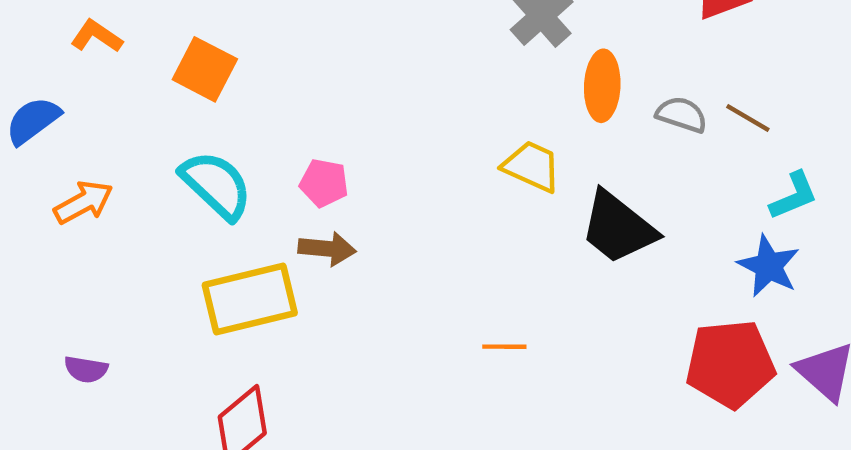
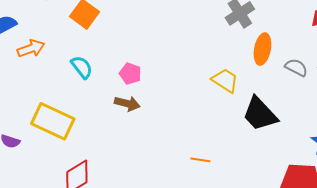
cyan semicircle: (216, 185) -> (82, 67), size x0.7
orange arrow: (84, 202) -> (31, 48), moved
yellow rectangle: (250, 299) -> (53, 121), moved, turned 30

